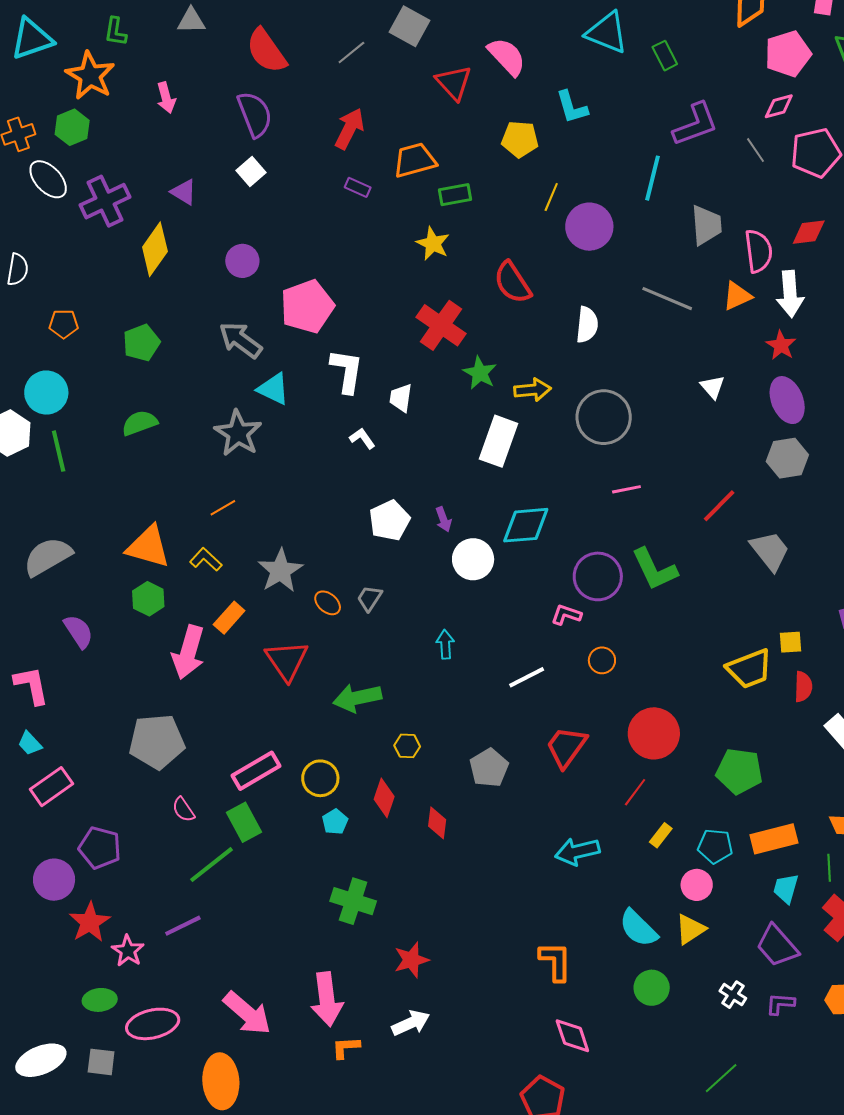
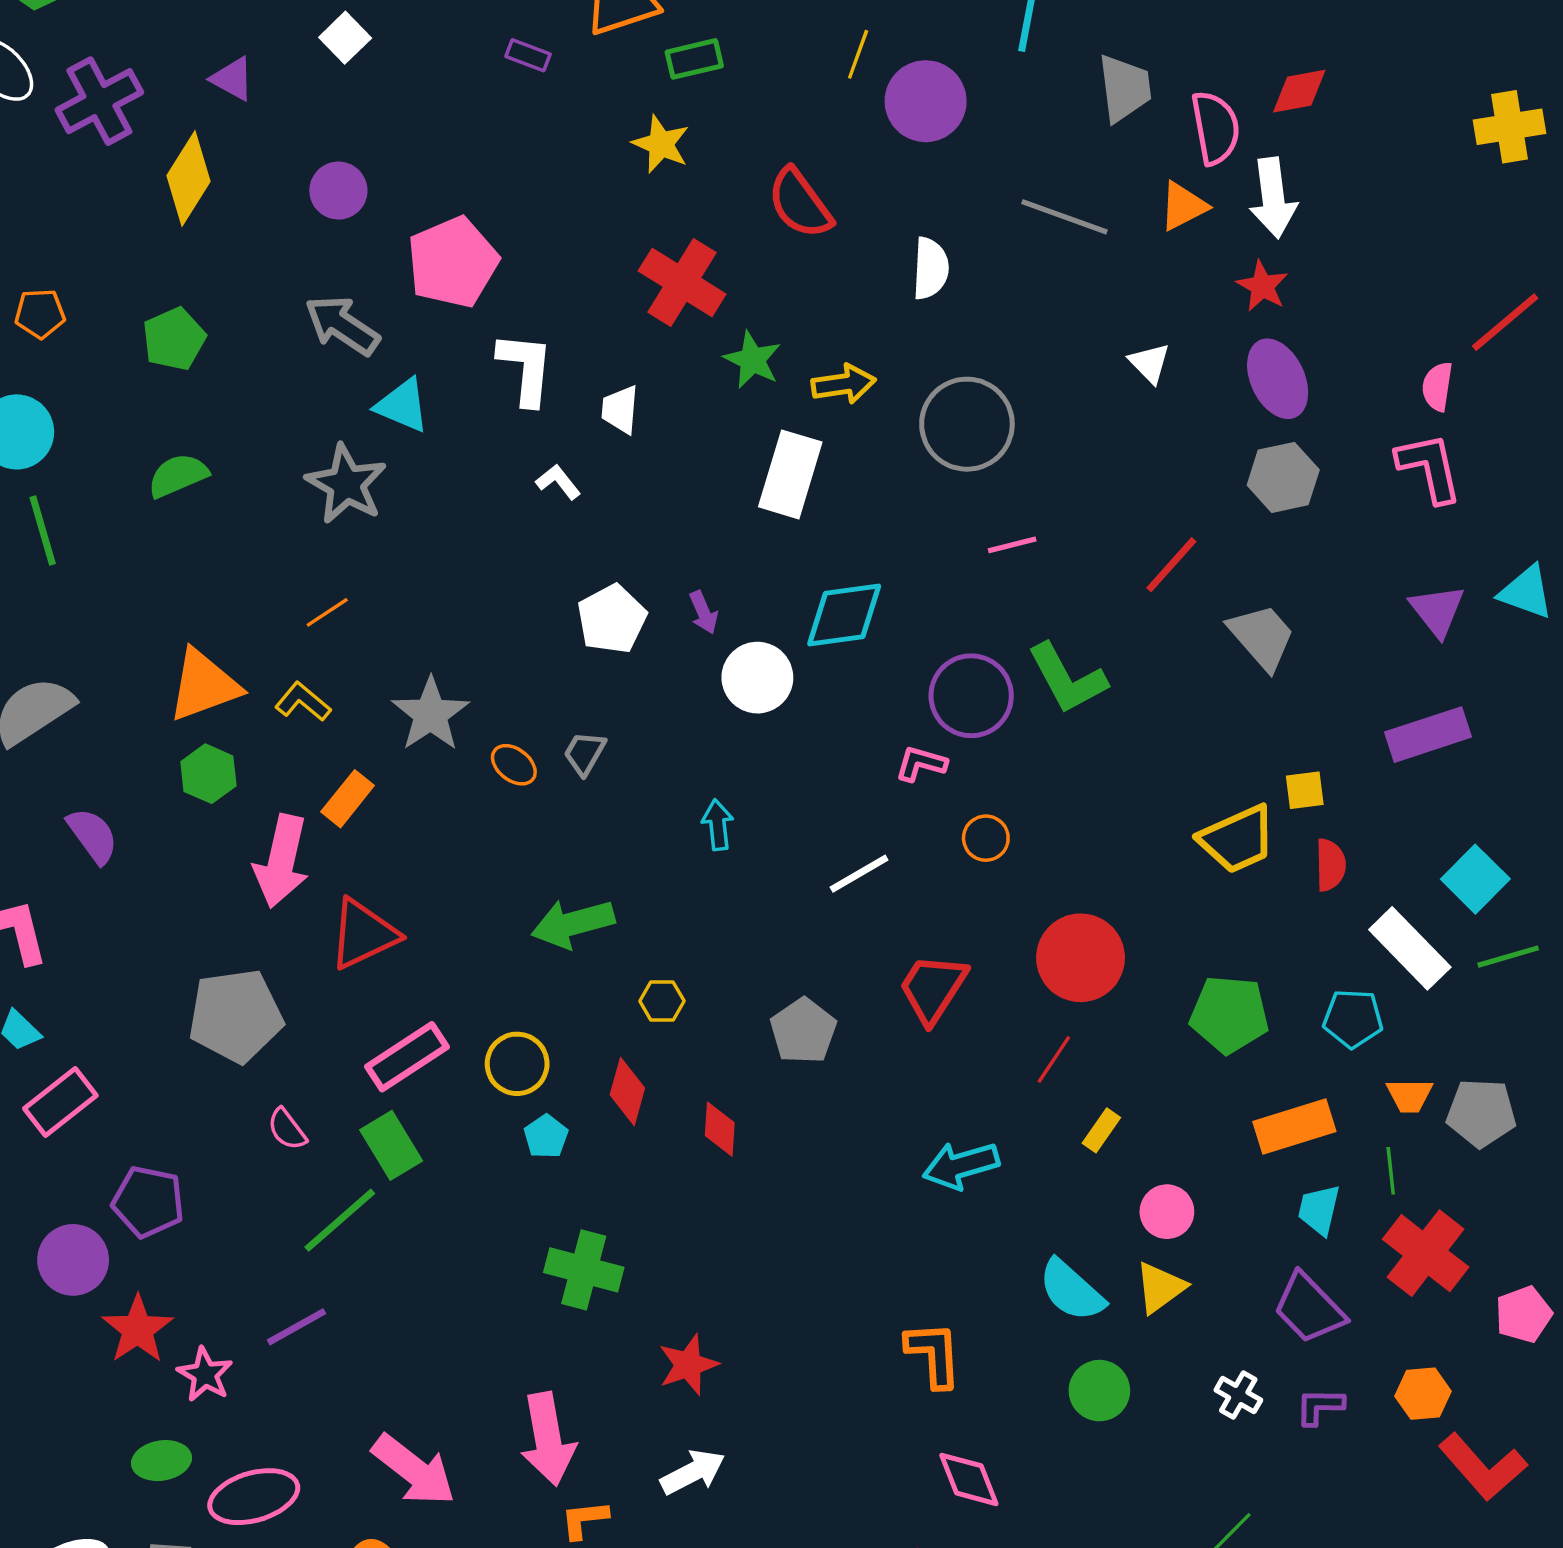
orange triangle: (148, 547) -> (204, 685), turned -33
red triangle: (287, 660) -> (363, 934), moved, turned 42
cyan pentagon: (715, 846) -> (1353, 1019), moved

